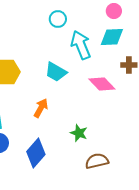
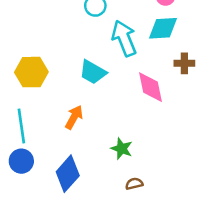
pink diamond: (102, 84) -> (150, 87), turned 32
brown semicircle: (97, 161) -> (134, 184), moved, size x0.6

